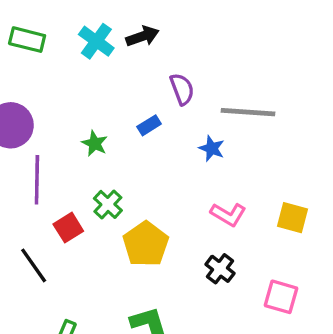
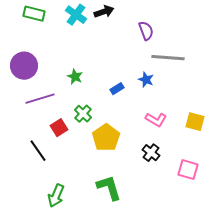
purple semicircle: (182, 89) -> (146, 31), moved
blue rectangle: (149, 125) -> (117, 89), moved
purple line: (37, 180) -> (40, 99), turned 72

